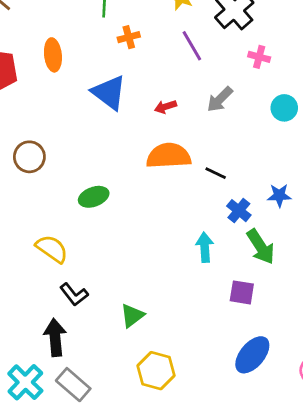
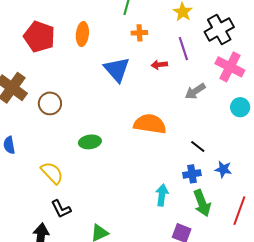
pink cross: (259, 57) -> (230, 67), size x1.8
red arrow: (165, 107) -> (159, 65), moved
black line: (216, 173) -> (198, 147), moved
blue cross: (239, 211) -> (192, 174), turned 30

